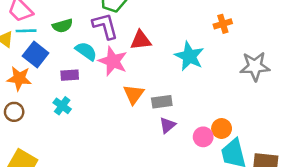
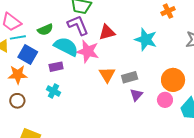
cyan semicircle: (86, 51) -> (66, 47), size x1.4
orange circle: (222, 128) -> (173, 80), moved, size x1.5

